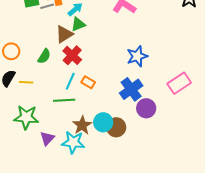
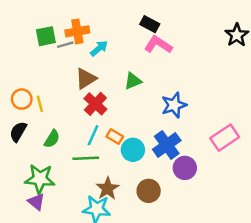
green triangle: (78, 24) -> (133, 81), moved
green semicircle: (44, 56) -> (52, 139), moved
yellow line: (26, 82) -> (40, 104), moved, turned 72
cyan circle: (103, 122) -> (133, 150), moved
purple triangle: (47, 138) -> (36, 202), moved, turned -35

